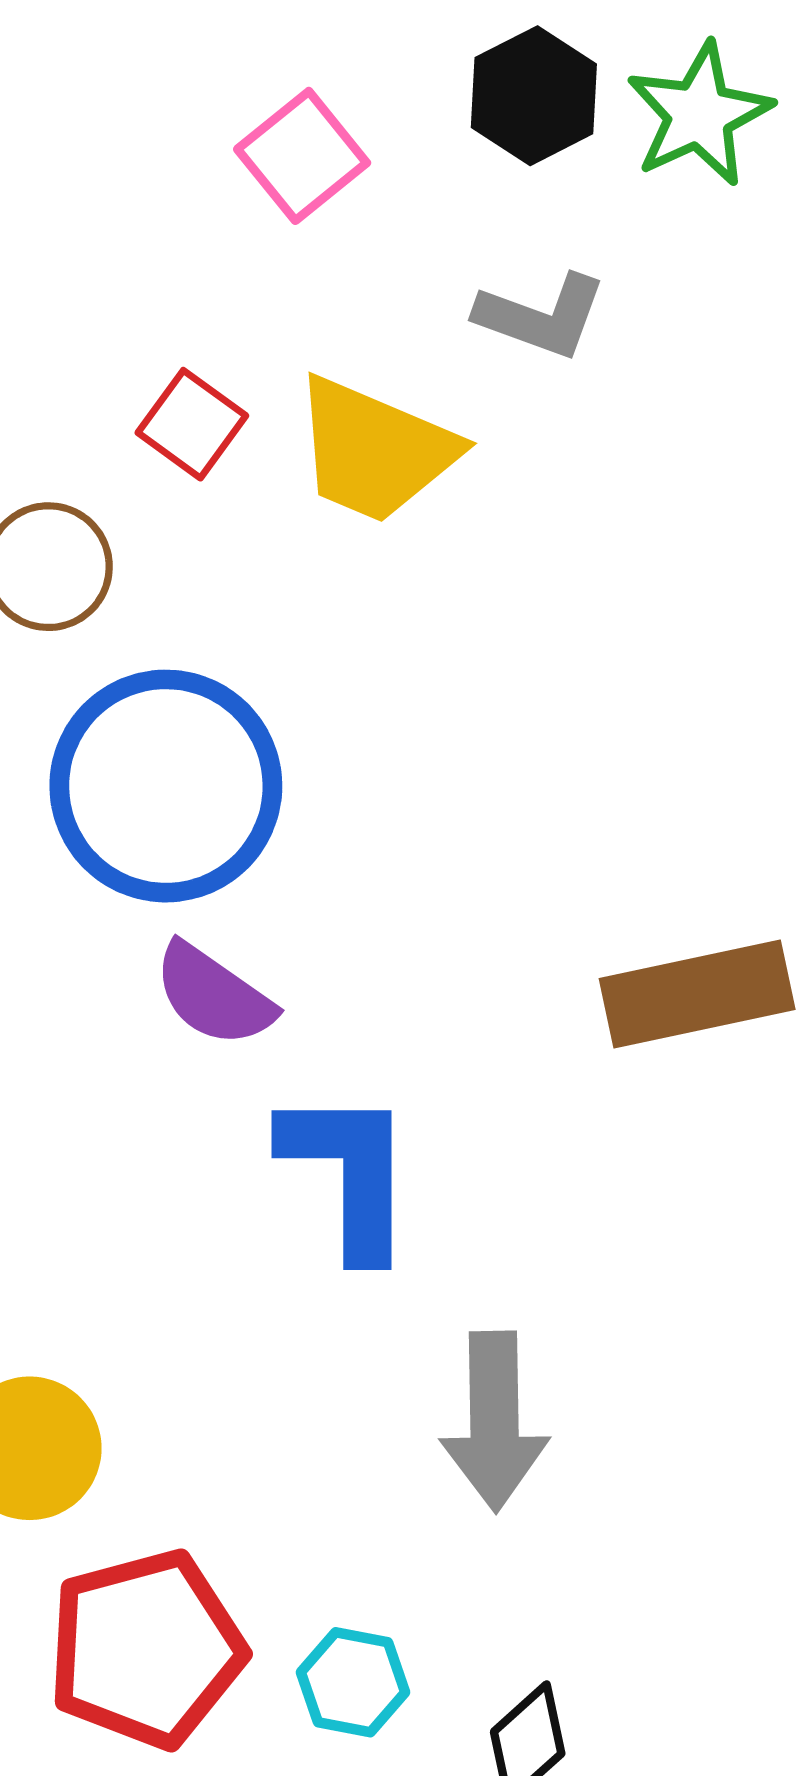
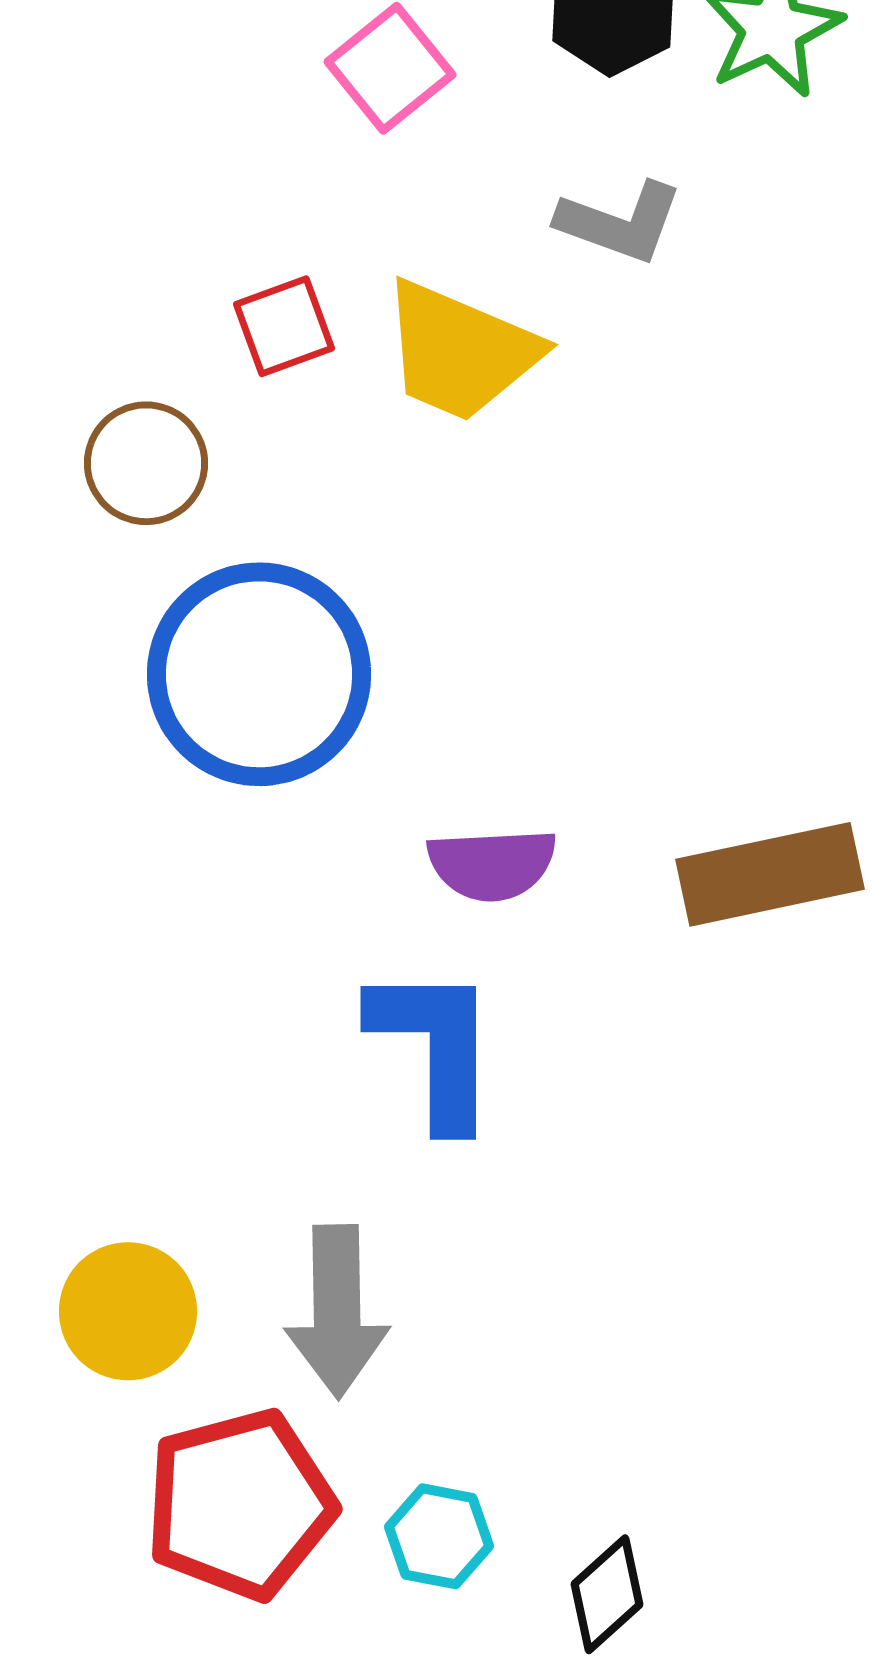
red square: (192, 424) -> (284, 326), turned 34
purple semicircle: (214, 995) -> (492, 864), moved, turned -38
gray arrow: (494, 1421) -> (337, 1311), moved

